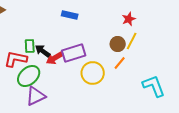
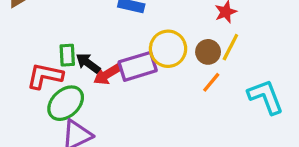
yellow circle: (93, 73) -> (168, 49), moved
cyan L-shape: (154, 86) -> (266, 97), moved

